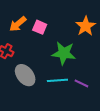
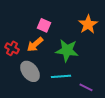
orange arrow: (18, 24) -> (35, 44), moved
purple line: (81, 83) -> (86, 87), moved

